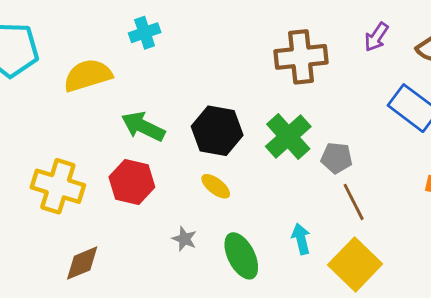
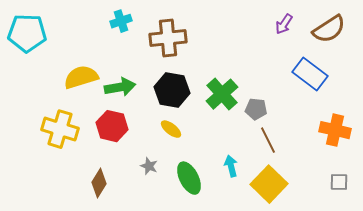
brown cross: (301, 57) -> (168, 38), moved
yellow semicircle: (88, 75) -> (81, 77), moved
green arrow: (143, 127) -> (120, 87), turned 144
brown diamond: (82, 263) -> (99, 183), moved, turned -36

